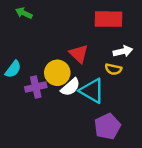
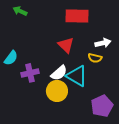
red rectangle: (109, 19) -> (77, 16), moved
yellow circle: (57, 73) -> (57, 91), moved
purple pentagon: (107, 126) -> (102, 106), moved

